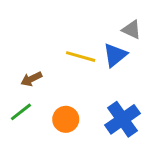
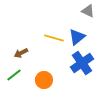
gray triangle: (131, 30) -> (88, 11), moved
blue cross: (123, 119) -> (82, 63), moved

